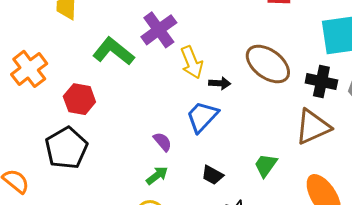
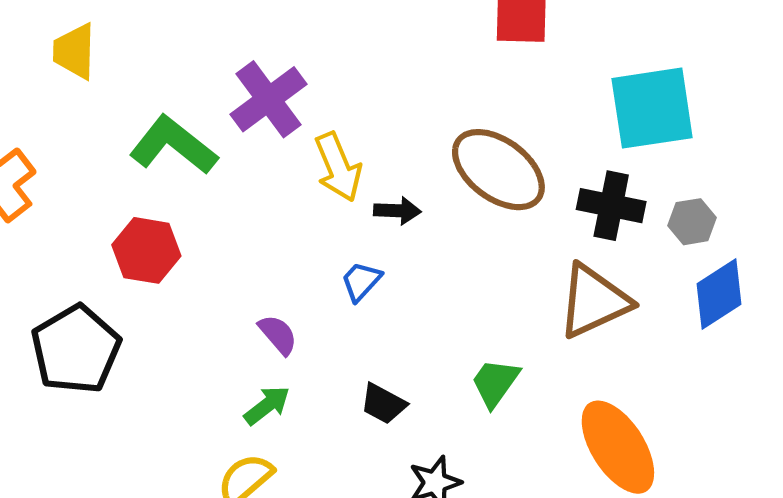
red hexagon: (79, 99) -> (146, 250), moved
blue trapezoid: (202, 117) -> (361, 281), size x0.6

